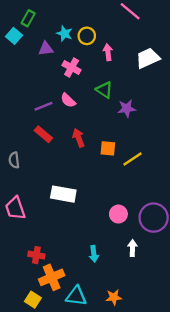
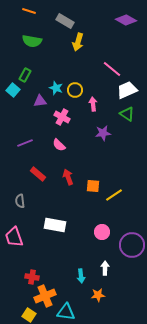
white trapezoid: (148, 58) -> (127, 90), moved
green triangle: (104, 90) -> (127, 114), moved
purple line: (43, 106) -> (25, 143), moved
purple star: (127, 109) -> (103, 133), moved
gray semicircle: (14, 160) -> (20, 201), moved
pink circle: (118, 214) -> (102, 232), moved
white arrow: (132, 248) -> (105, 268), moved
orange star: (114, 297) -> (98, 295), moved

